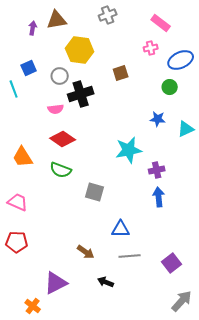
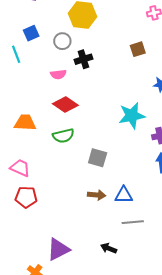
brown square: (121, 73) -> (138, 49), moved
black cross: (81, 94) -> (83, 59), size x0.7
orange trapezoid: (23, 157) -> (25, 123), turned 125
green semicircle: (61, 170) -> (63, 136), turned -35
red pentagon: (17, 242) -> (26, 197), moved
brown arrow: (86, 252) -> (97, 195), moved, turned -30

